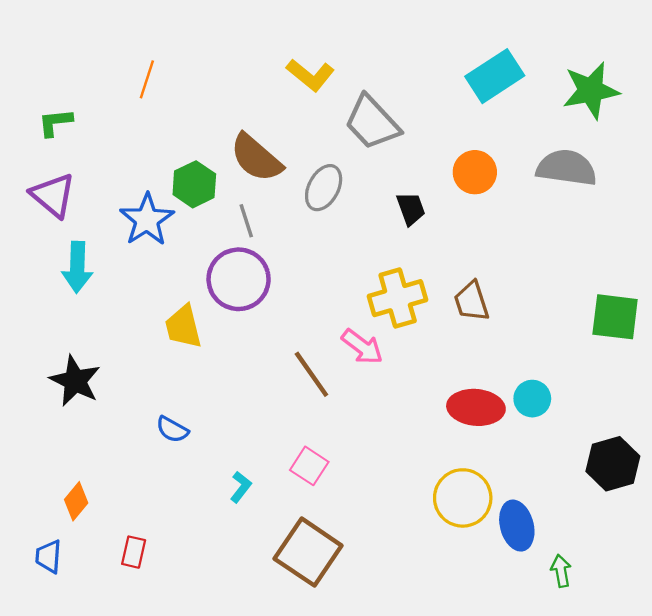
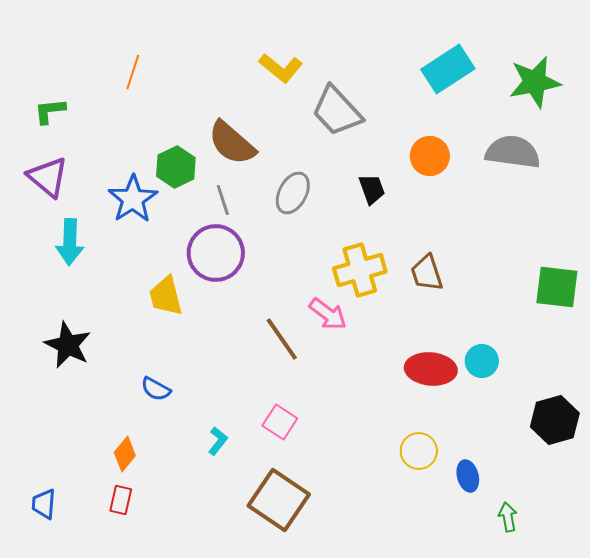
gray ellipse: (324, 188) -> (293, 193), moved
yellow circle: (463, 498) -> (419, 451), size x0.7
orange diamond: (76, 501) -> (125, 454), moved
blue ellipse: (517, 526) -> (468, 476), size x0.7

